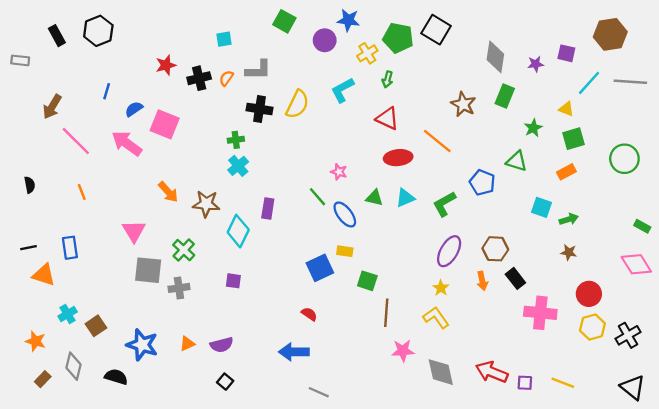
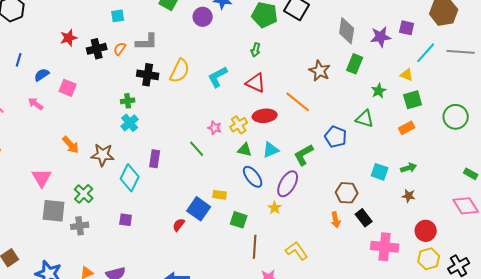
yellow cross: (367, 53) -> (239, 125), moved
purple star: (536, 64) -> (381, 37), size x1.5
cyan L-shape: (342, 90) -> (218, 77), moved
pink square: (165, 124) -> (68, 88), size x0.7
pink arrow: (127, 143) -> (36, 104), size x0.6
cyan square: (542, 207) -> (380, 172), moved
blue ellipse: (345, 214) -> (253, 177), moved
purple ellipse: (449, 251) -> (288, 184), moved
blue square: (320, 268) -> (199, 209), turned -30
yellow star: (441, 288) -> (275, 208), moved
red semicircle: (309, 314) -> (179, 225), moved, turned -88

